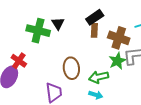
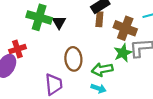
black triangle: (58, 24) -> (59, 22), moved
red cross: (19, 61) -> (17, 49), turned 35

